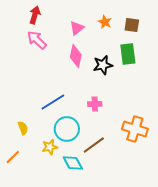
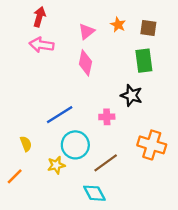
pink arrow: (37, 40) -> (42, 45), turned -35
black star: (103, 65) -> (132, 95), moved, turned 30
cyan diamond: (73, 163) -> (94, 193), moved

